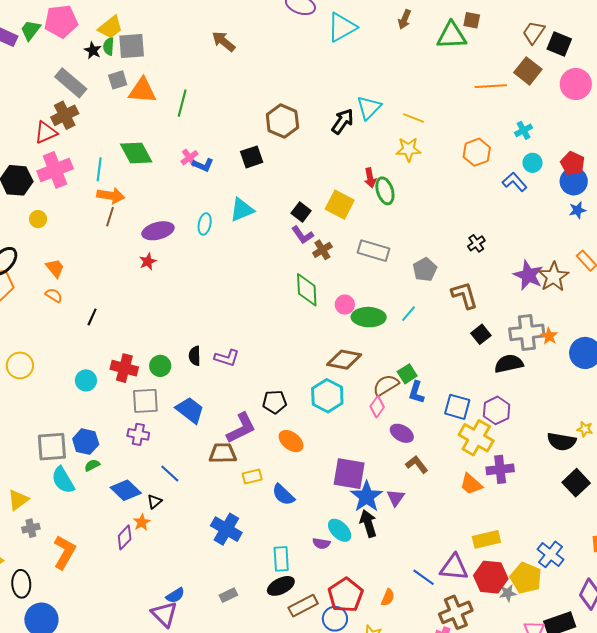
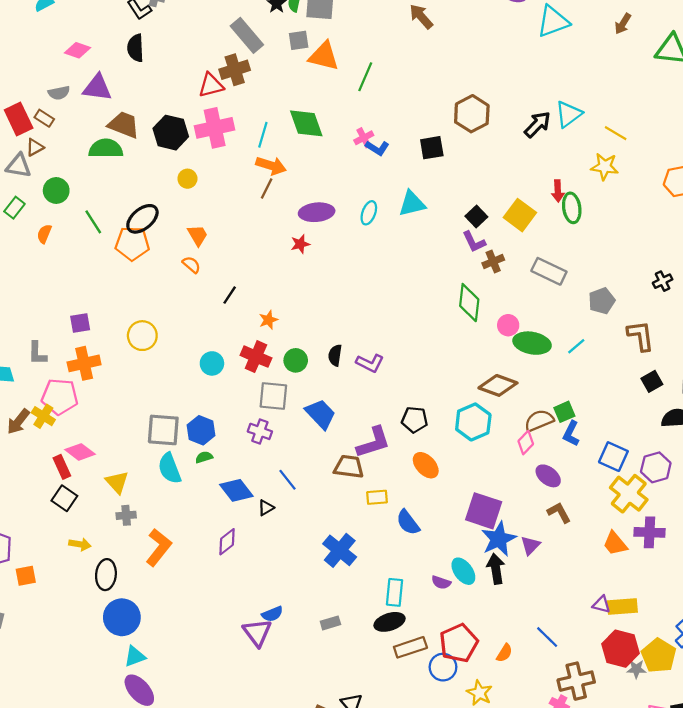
yellow triangle: (18, 500) -> (117, 482), turned -45
orange star: (142, 522) -> (268, 320), moved
purple triangle: (454, 567) -> (601, 604), moved, size x0.6

